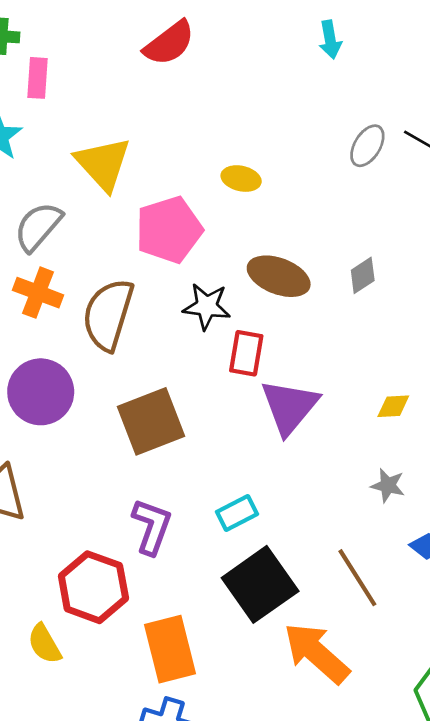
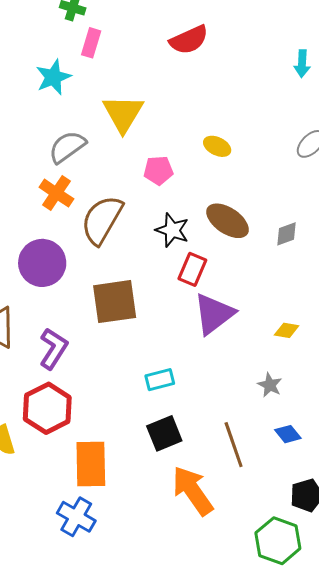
pink pentagon: (169, 230) -> (158, 170), size x0.6
purple L-shape: (152, 527) -> (53, 349), moved
black square: (260, 584) -> (164, 433), size x0.7

